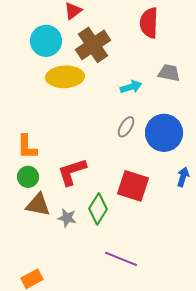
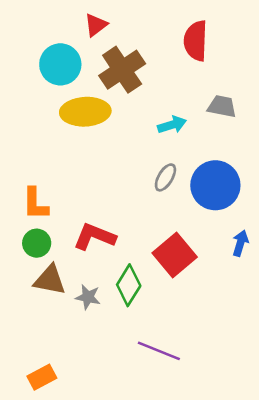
red L-shape: (72, 172) -> (94, 237), turned 40
red square: (133, 186) -> (175, 255), turned 32

